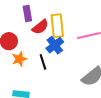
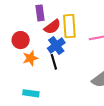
blue cross: (55, 45) -> (56, 45), moved

